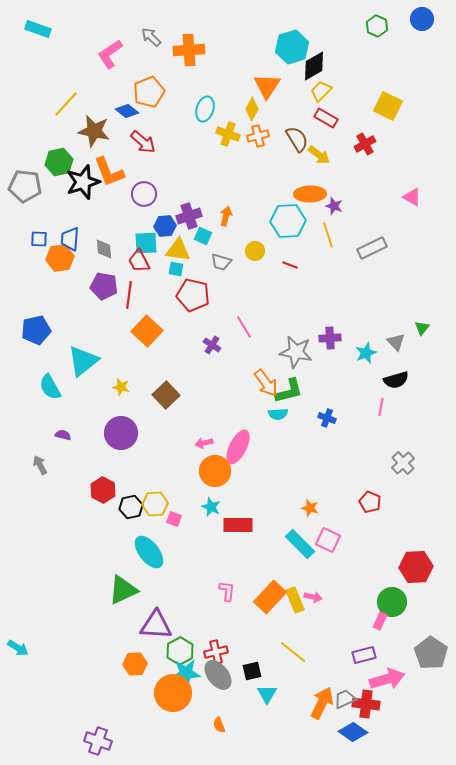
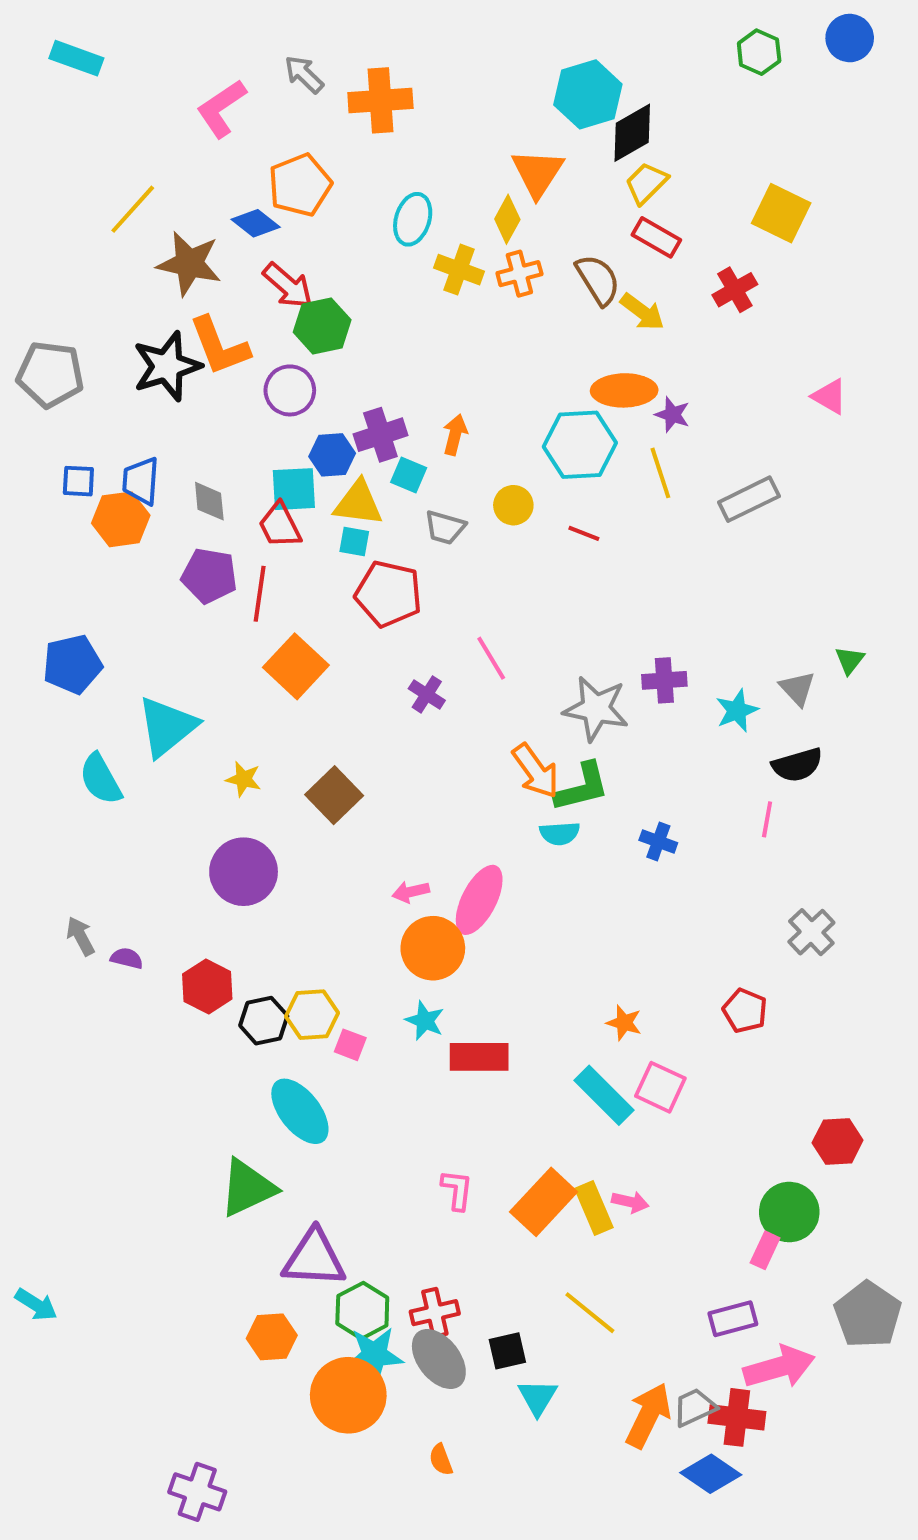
green hexagon: (59, 162) -> (322, 326), moved
purple semicircle: (63, 435) -> (127, 958), moved
red hexagon: (416, 567) -> (838, 1142), size x0.7

